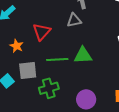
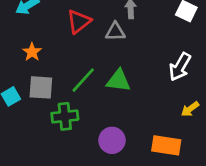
red triangle: (42, 32) -> (79, 22), moved
green line: (57, 60) -> (83, 80), turned -55

